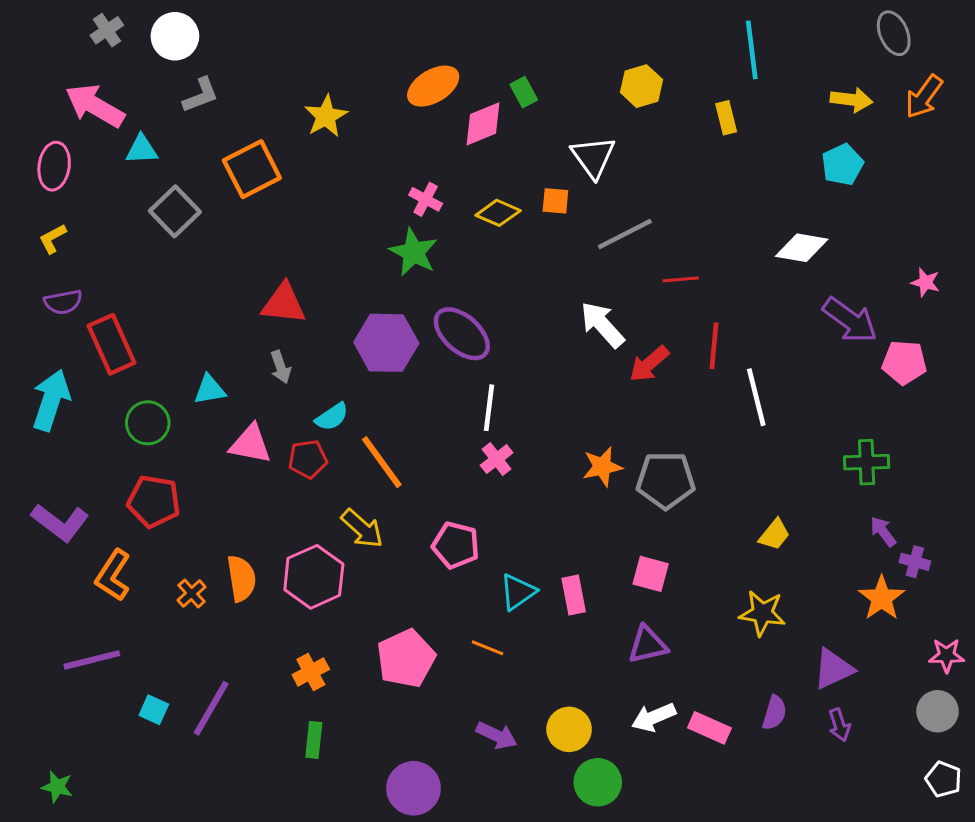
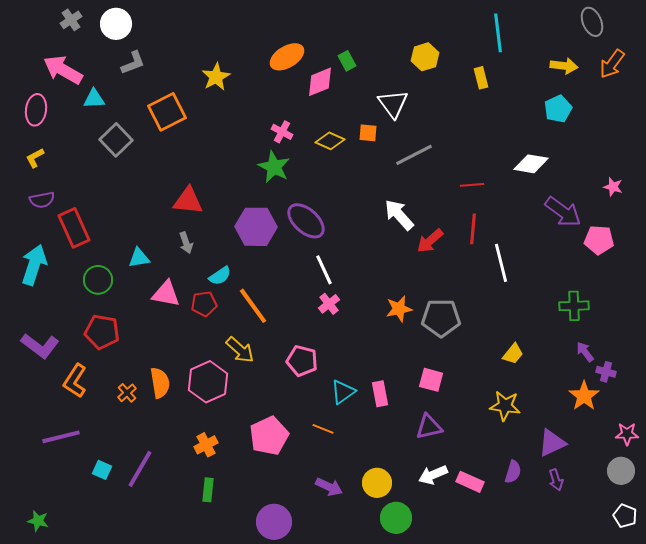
red line: (681, 279) -> (472, 185), moved
white line: (489, 408) -> (324, 270), turned -32

